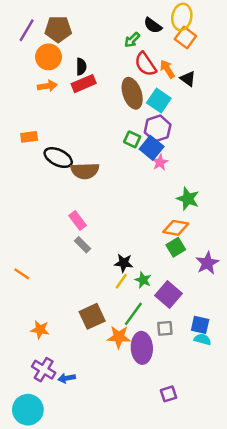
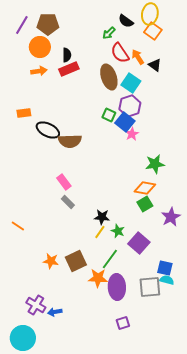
green star: (188, 199) -> (155, 164), turned -30
gray square: (165, 328) -> (150, 287), moved, size x1.6
orange star: (40, 330) -> (51, 261), moved
purple square: (168, 394) -> (123, 323), moved

